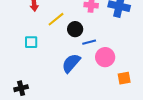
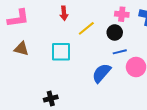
black circle: (75, 29) -> (115, 32), moved
cyan square: (31, 42) -> (61, 52), size x1.5

